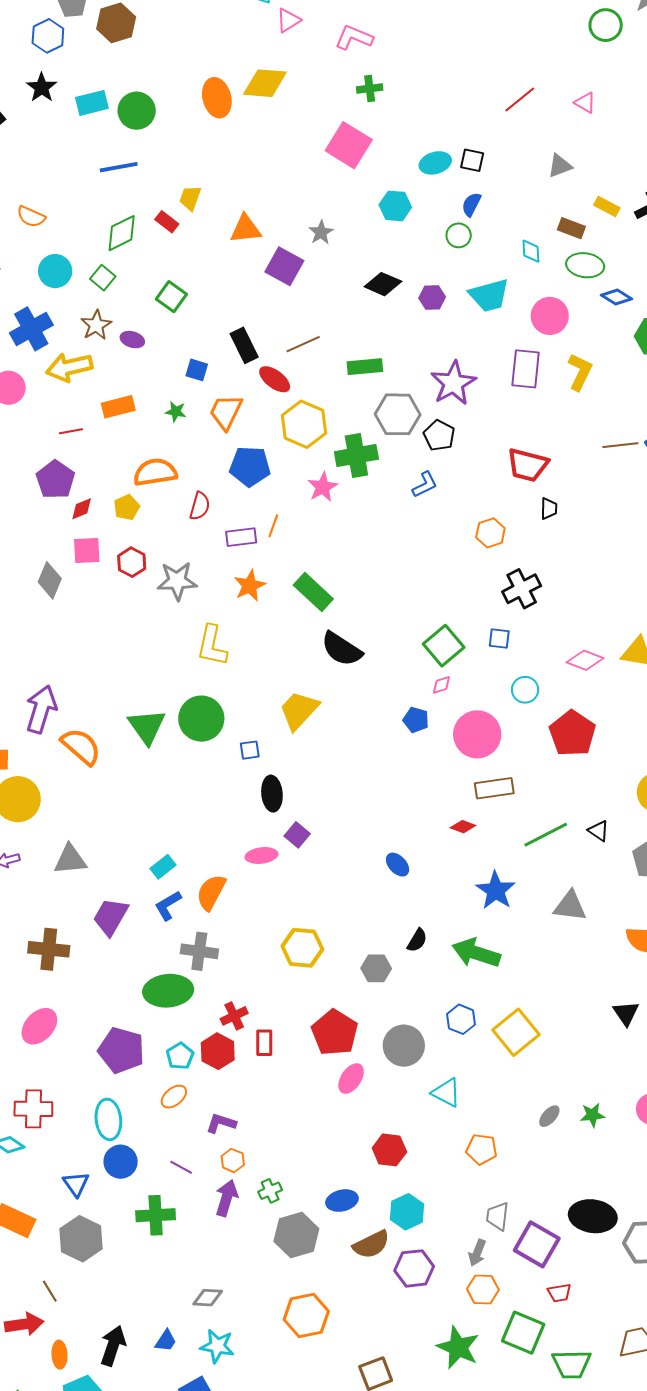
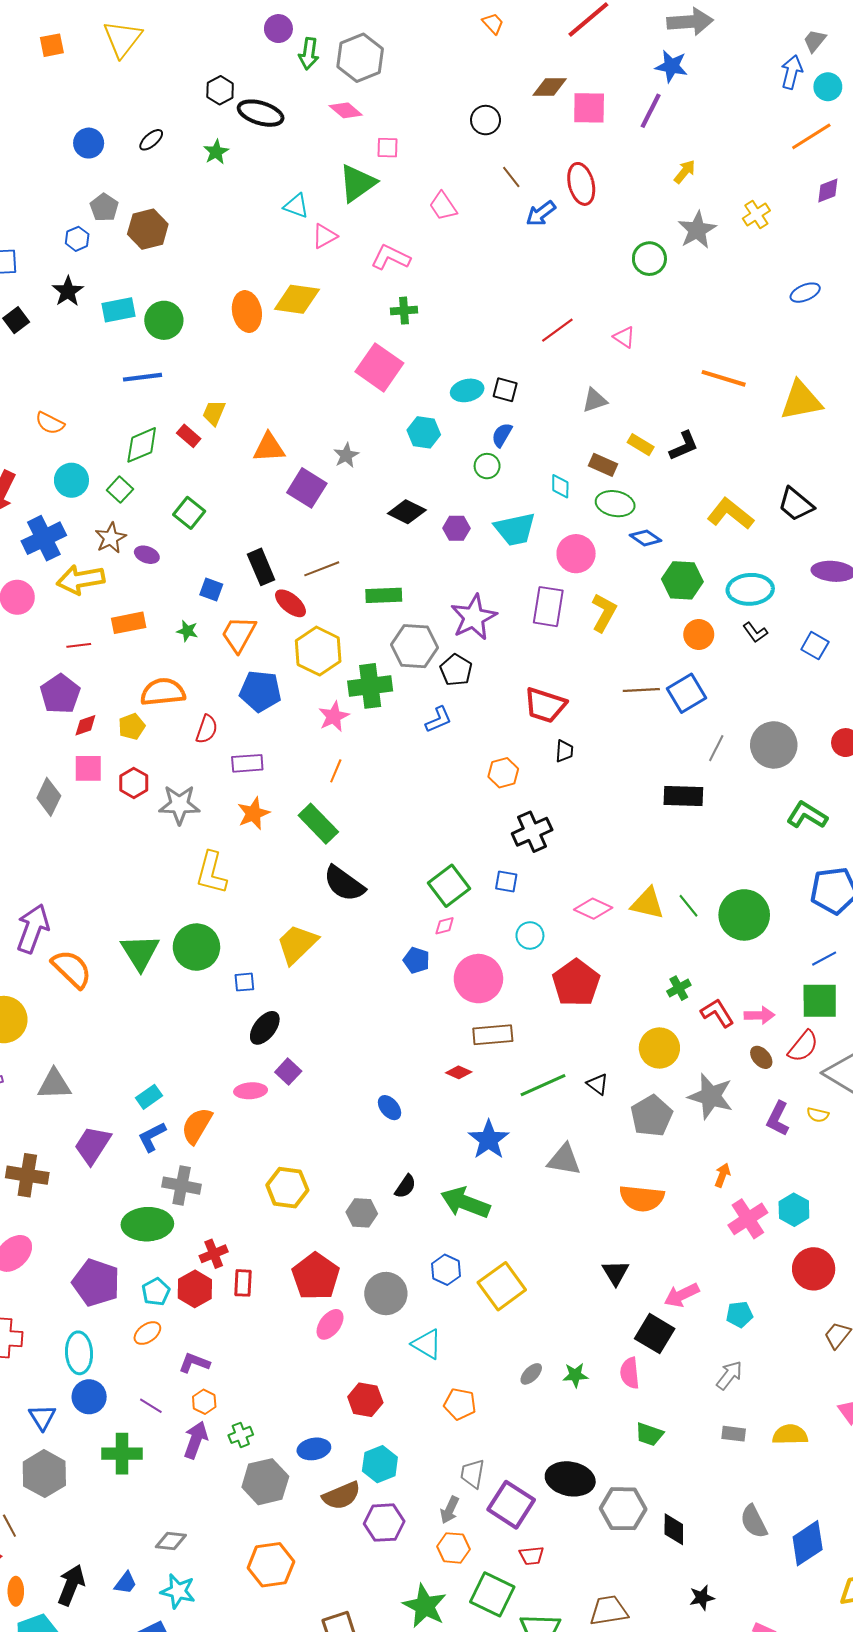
blue hexagon: (48, 36) -> (77, 239), size x0.7
orange line: (273, 526) -> (336, 771), moved
black ellipse: (272, 794) -> (265, 1028), turned 40

